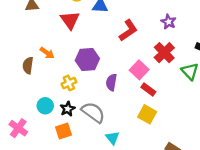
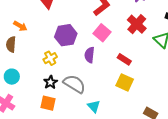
orange arrow: (47, 53) -> (20, 26), moved
pink square: (139, 70) -> (102, 33), moved
cyan circle: (45, 106) -> (12, 77), moved
orange square: (63, 131) -> (48, 103), turned 35

